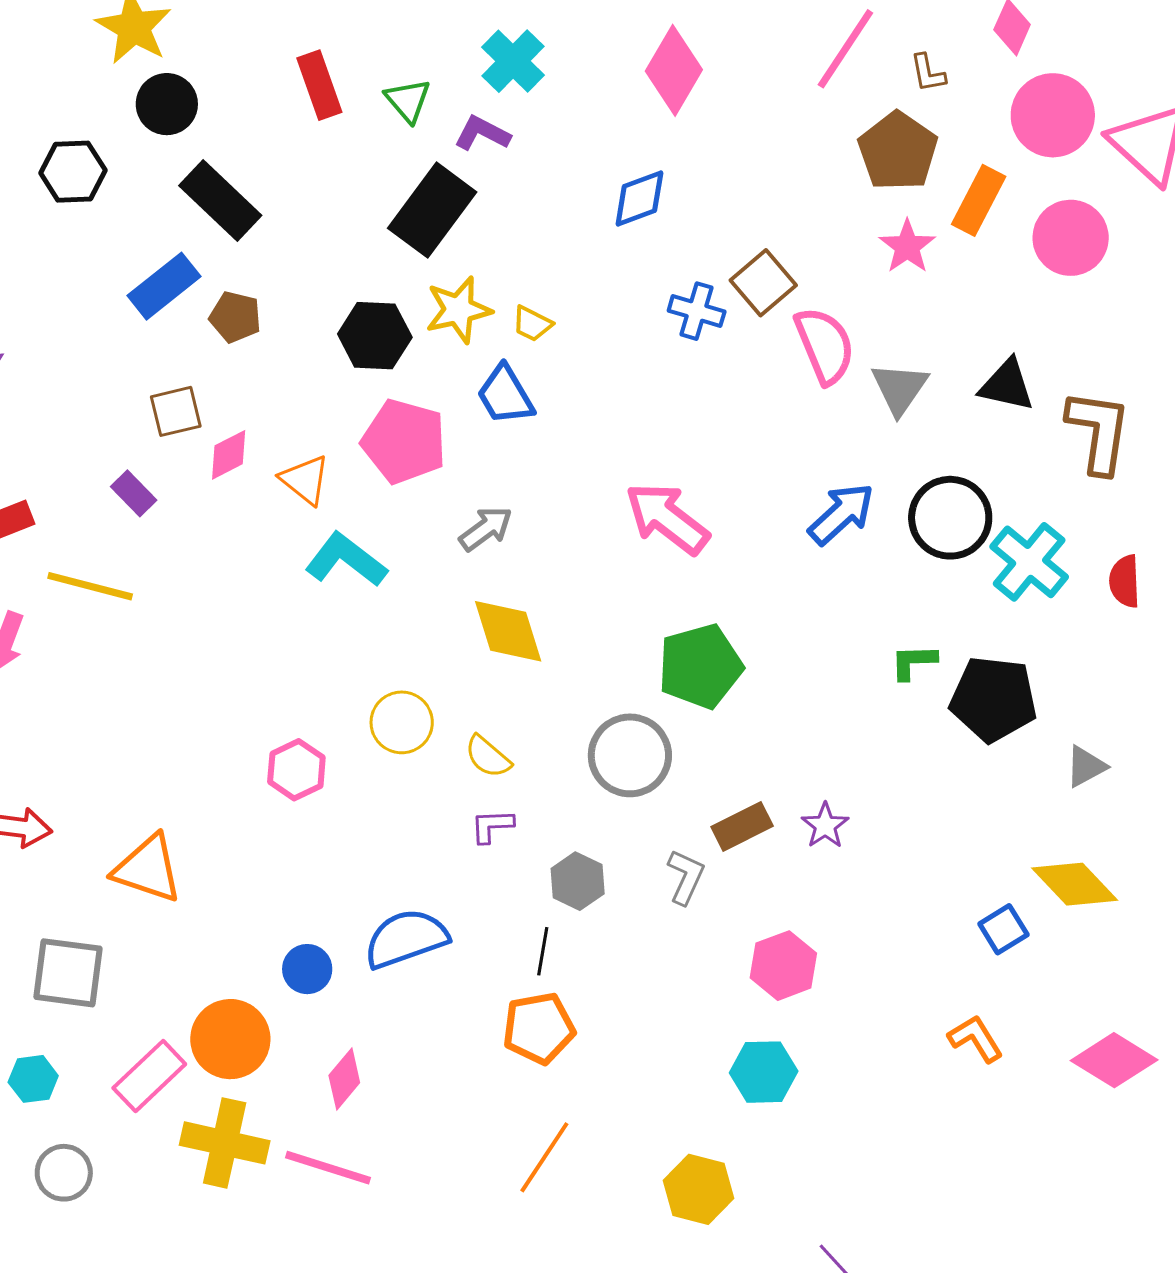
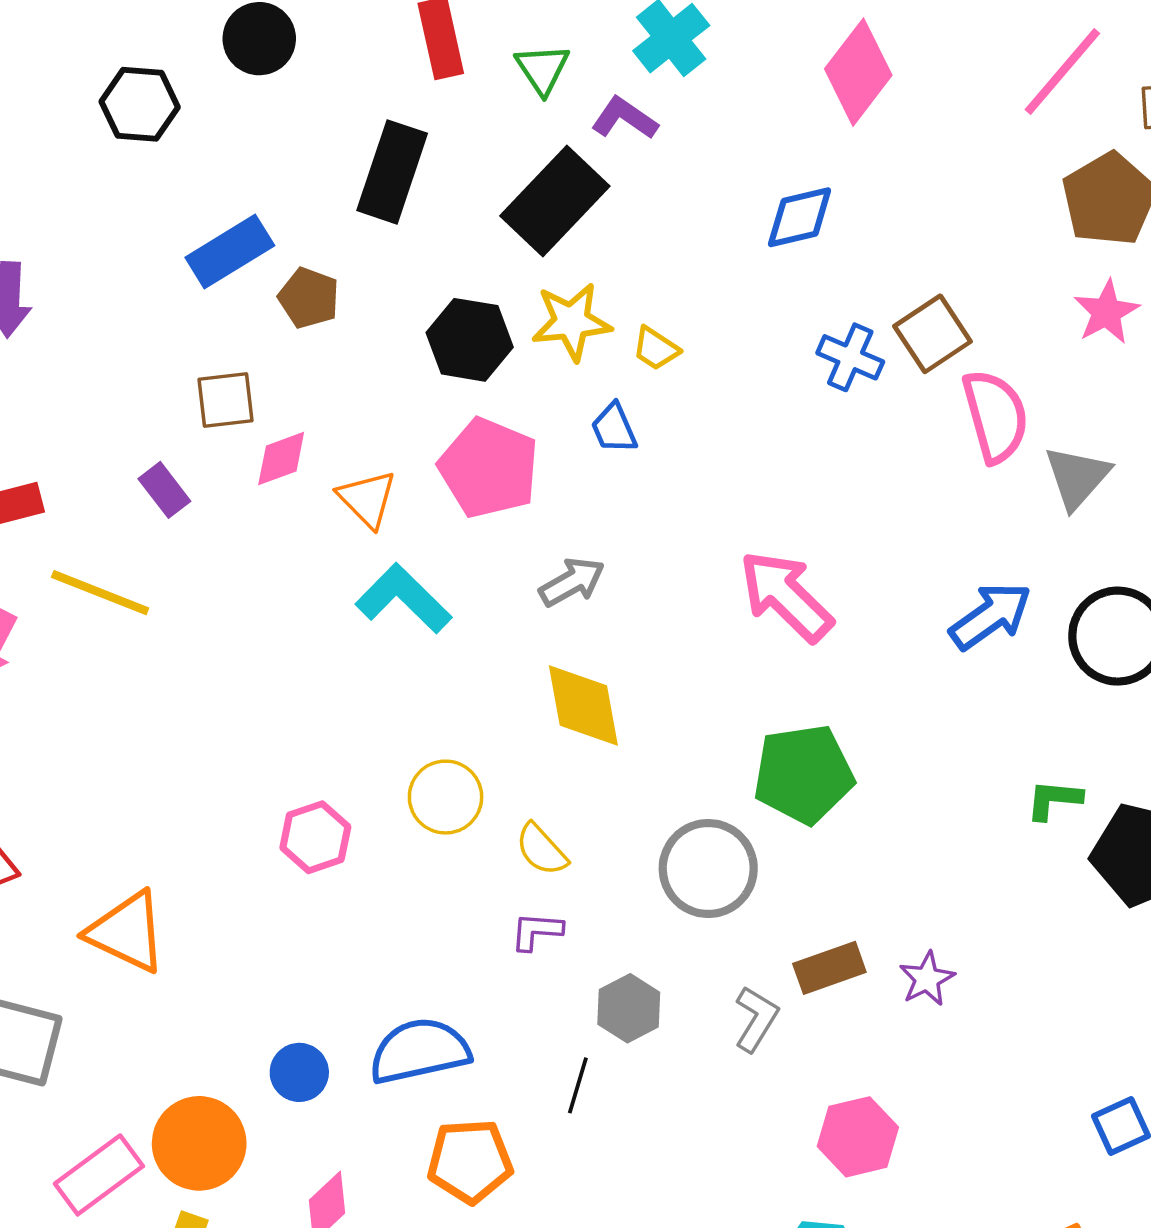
black rectangle: (220, 201) -> (392, 172), moved, turned 58
blue trapezoid: (505, 395) -> (614, 428), size x0.7
orange pentagon: (539, 1028) -> (470, 1161), moved

